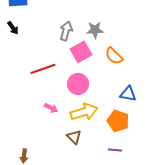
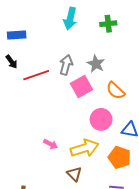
gray star: (95, 30) -> (96, 64), turned 30
red line: (43, 69) -> (36, 75), moved
pink circle: (78, 84) -> (101, 119), moved

